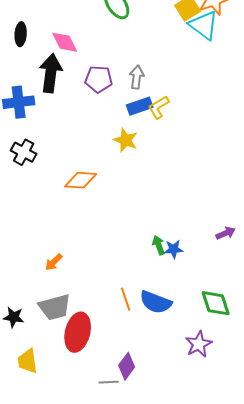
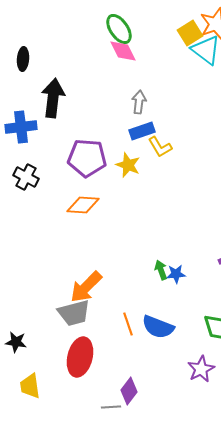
pink diamond: (65, 42) -> (123, 51), moved
purple pentagon: (99, 79) -> (87, 158), moved, size x1.4
yellow L-shape: (159, 107) -> (160, 147), moved, turned -90
orange arrow: (54, 262) -> (86, 287), moved, size x1.8
gray trapezoid: (55, 307) -> (74, 313), moved

